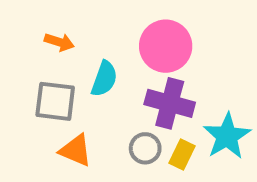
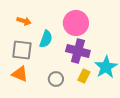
gray circle: (145, 148) -> (56, 79), moved
orange triangle: (76, 150) -> (20, 74), moved

